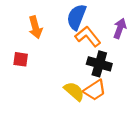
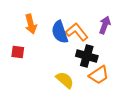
blue semicircle: (76, 17) -> (60, 32), moved, turned -40
orange trapezoid: (95, 90) -> (99, 75), moved

